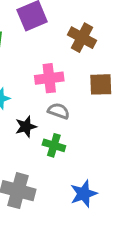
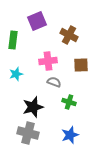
black star: (26, 127) -> (33, 107), moved, size x1.5
green cross: (54, 145) -> (69, 102), moved

